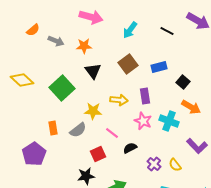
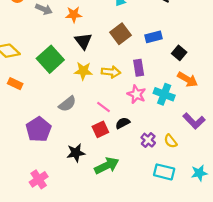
yellow star: (93, 111) -> (83, 71), moved
orange rectangle: (53, 128) -> (15, 84), moved, turned -56
purple pentagon: (34, 154) -> (39, 129), moved
red square: (98, 154) -> (100, 129), moved

